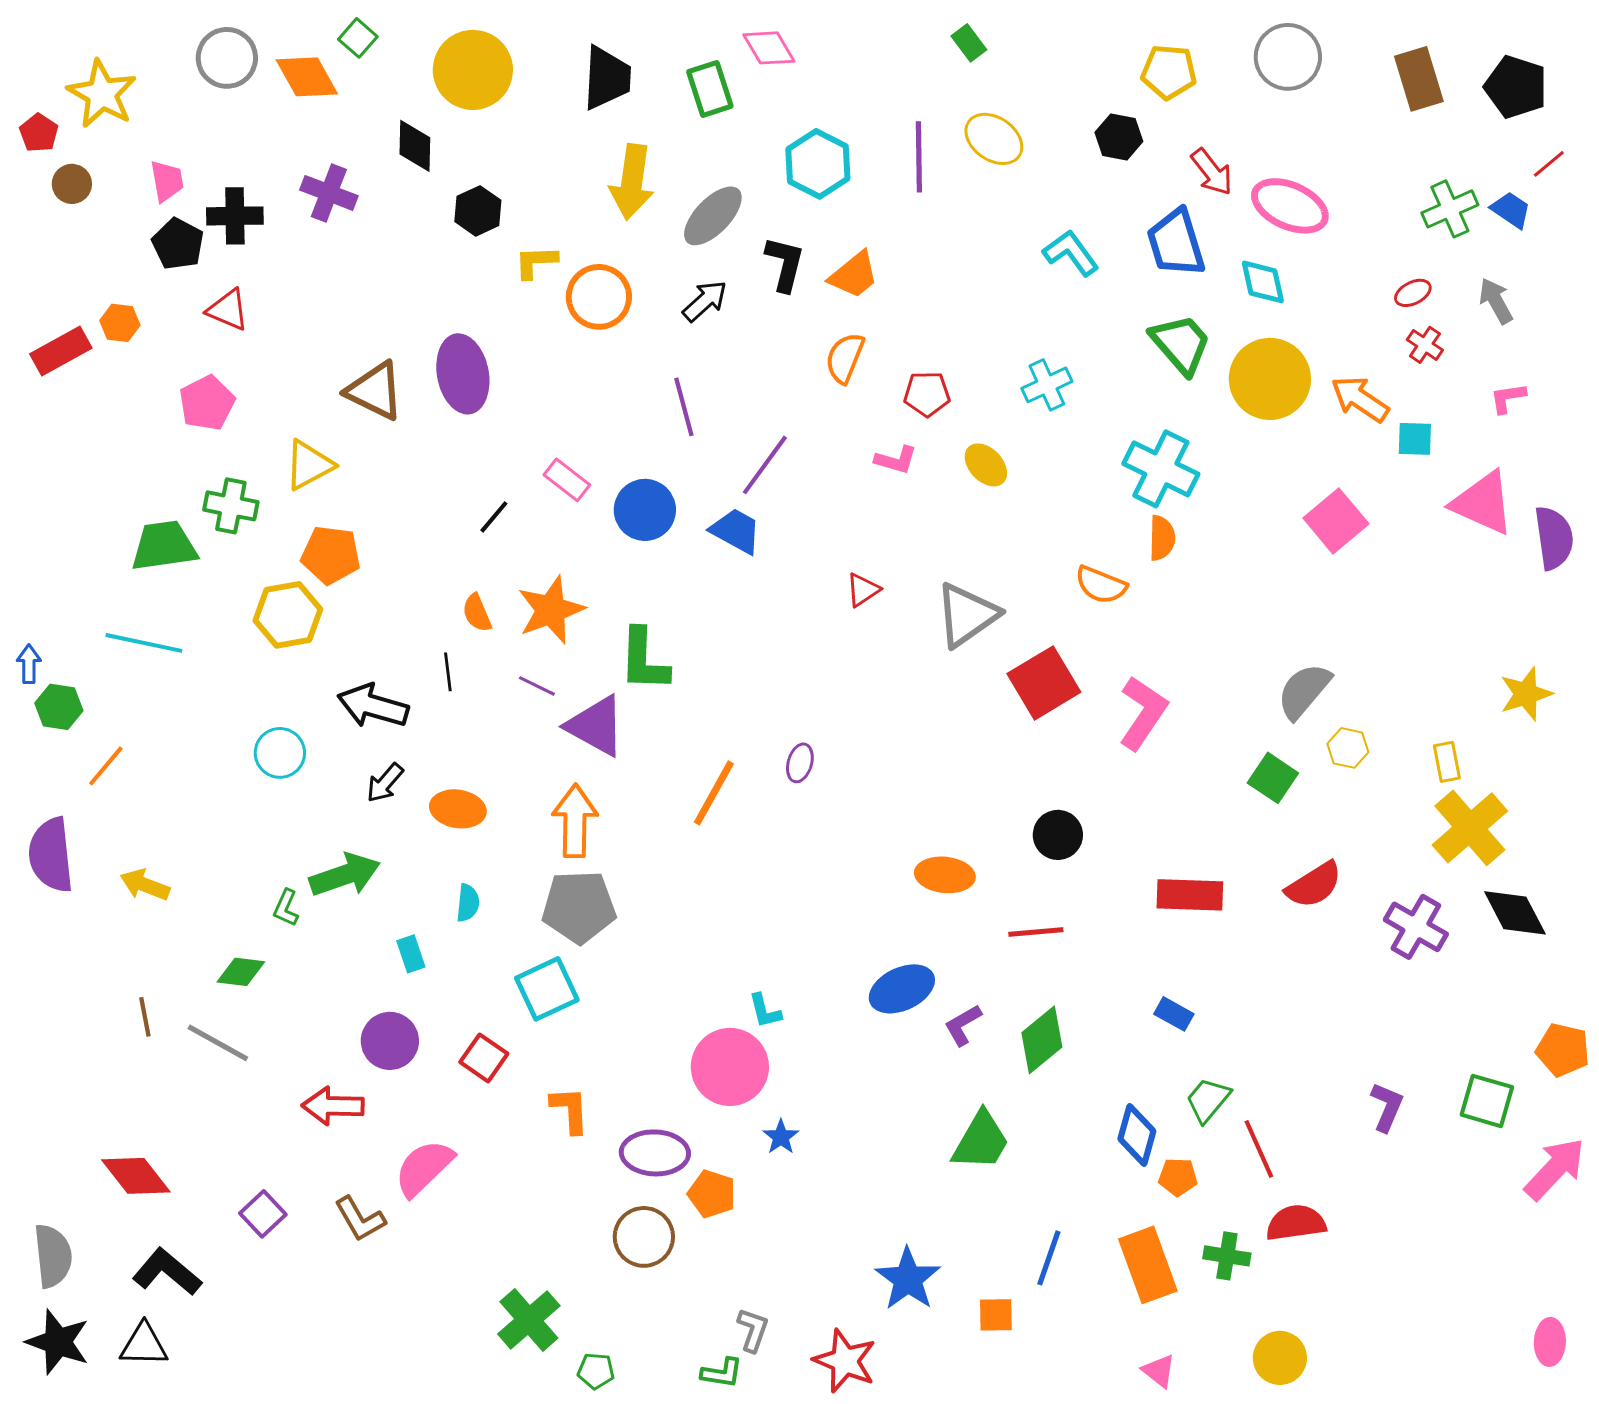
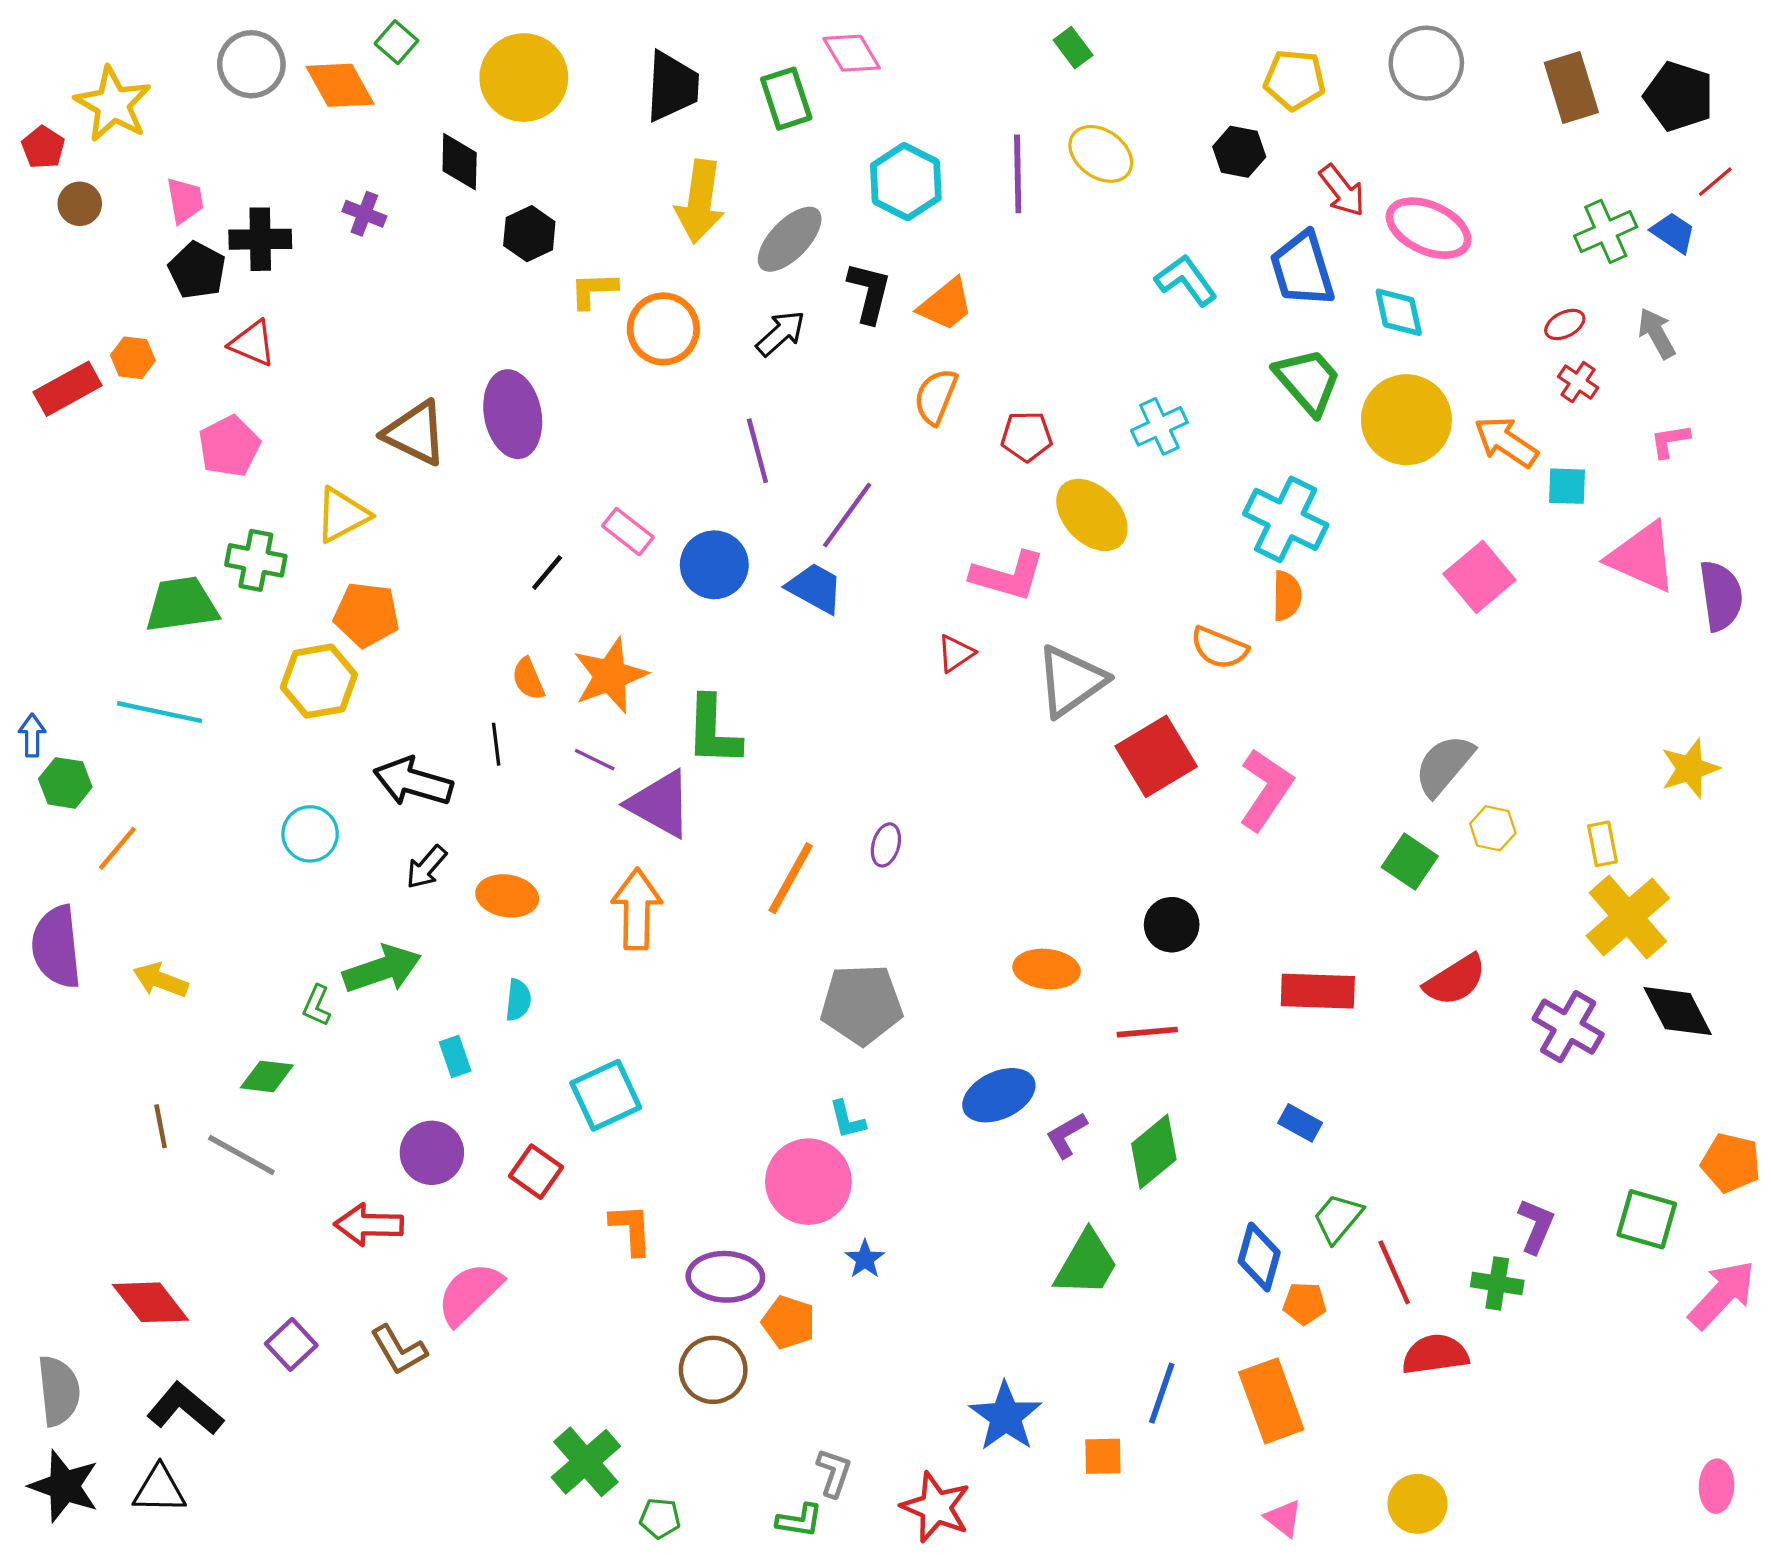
purple cross: (329, 193) -> (364, 214), size x0.7
pink L-shape: (896, 460) -> (1008, 576), moved, size x1.6
yellow ellipse: (986, 465) -> (1092, 515), size x1.5
gray pentagon: (579, 907) -> (862, 1004), moved
green cross: (1227, 1256) -> (1497, 1283), moved

